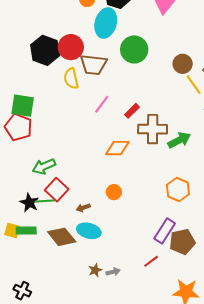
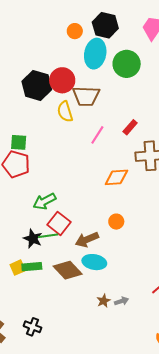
green circle: (134, 49) -> (127, 64), moved
green square: (23, 106) -> (19, 142), size x0.7
red rectangle: (132, 111) -> (130, 127), moved
brown arrow: (83, 208) -> (87, 239), size x1.6
yellow square: (12, 230) -> (18, 268), turned -35

